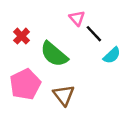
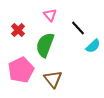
pink triangle: (77, 18) -> (50, 15), moved
green semicircle: (54, 54) -> (45, 45), turned 70

